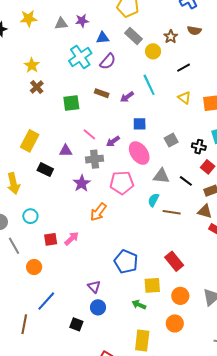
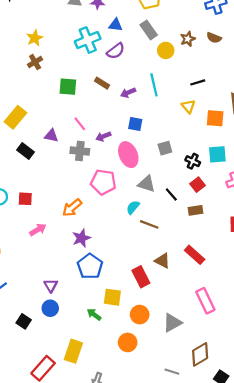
black line: (184, 68) -> (198, 82), moved
purple star: (82, 183) -> (81, 238), moved
brown triangle: (205, 211) -> (162, 261), moved
red square: (51, 239) -> (25, 199), moved
yellow rectangle: (142, 341) -> (73, 351), moved

